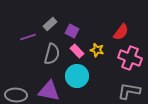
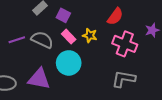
purple line: (28, 37) -> (17, 40), moved
gray semicircle: (52, 54) -> (42, 40), turned -80

